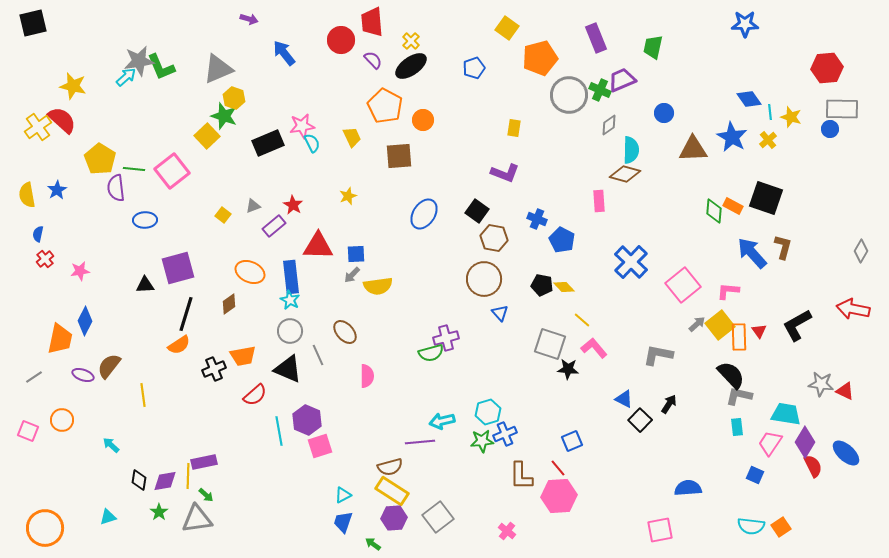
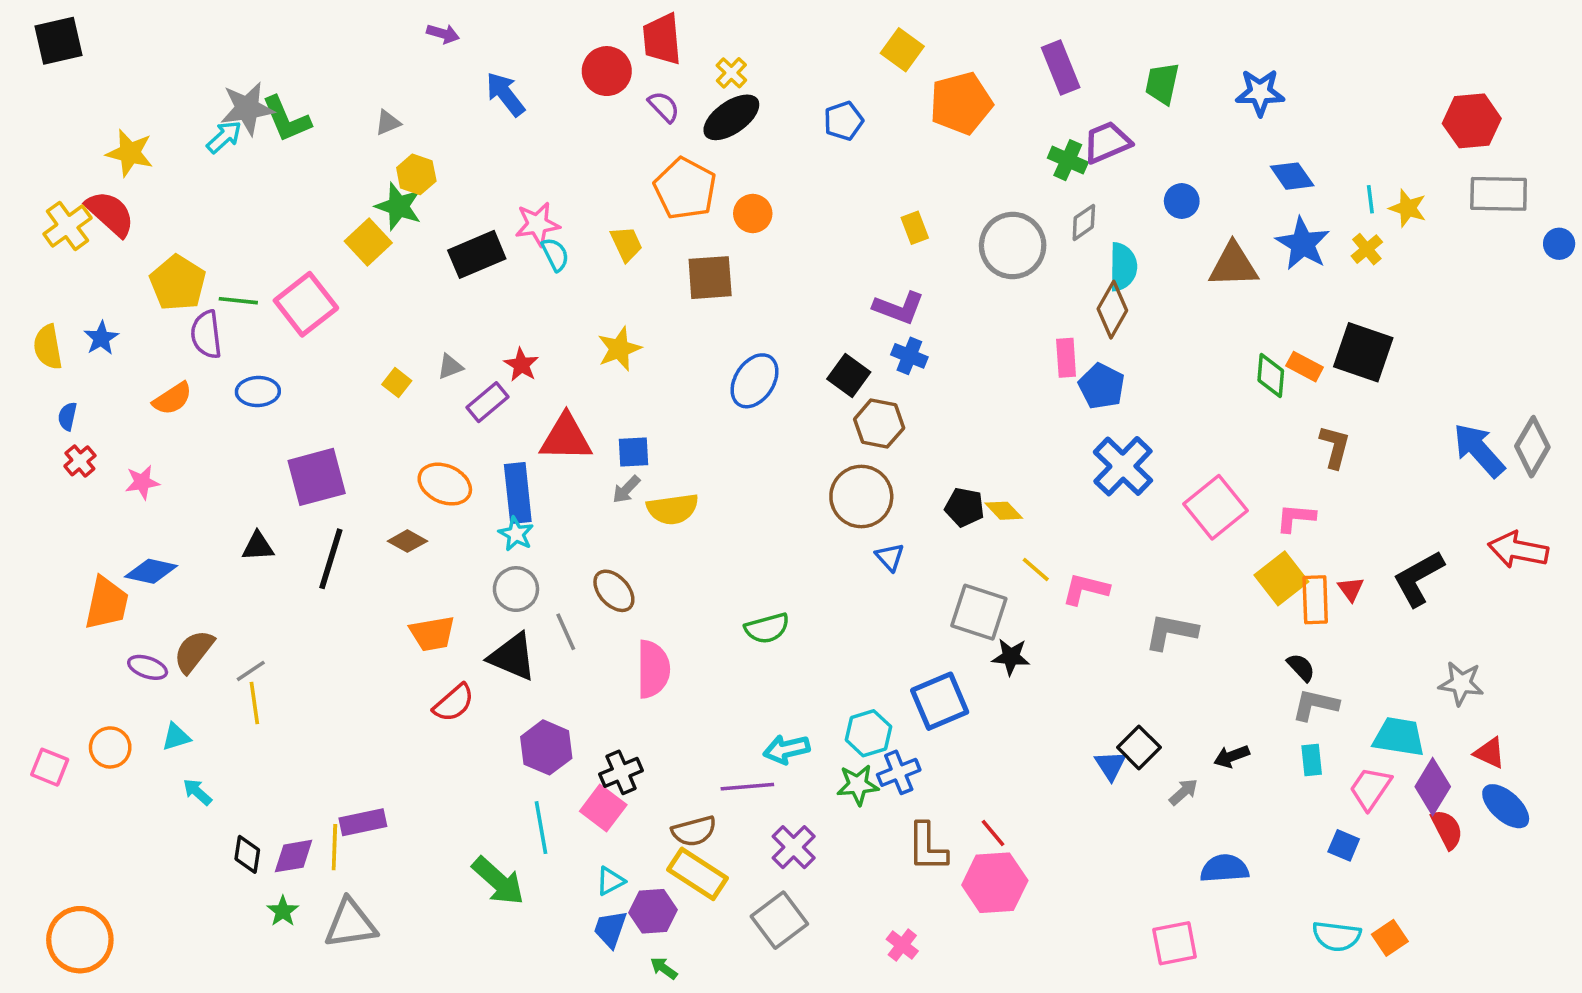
blue star: (745, 24) -> (1260, 92), moved
gray triangle: (218, 69) -> (388, 123), size x0.5
gray circle: (569, 95) -> (1013, 246), moved
blue diamond: (749, 99) -> (1292, 176), moved
yellow rectangle: (514, 128) -> (915, 228), turned -30
blue circle: (830, 129) -> (1559, 244), moved
brown diamond: (625, 174) -> (1112, 310), turned -76
yellow star: (348, 196) -> (619, 349), size x1.4
blue cross: (537, 219) -> (909, 356), moved
blue pentagon: (562, 240) -> (1102, 386), moved
brown L-shape: (783, 247) -> (1335, 447), moved
gray diamond: (861, 251) -> (1532, 447), size x1.4
blue arrow: (752, 253) -> (1479, 450), moved
black triangle: (145, 285) -> (258, 546), moved
brown diamond: (229, 304) -> (407, 541), turned 65
blue diamond: (85, 321) -> (151, 571), turned 76
gray arrow: (697, 324) -> (1183, 792), moved
purple cross: (446, 338) -> (794, 847), moved, turned -30
orange semicircle: (179, 345) -> (172, 399), moved
pink L-shape: (594, 348) -> (1086, 589), moved, turned -36
black cross: (214, 369) -> (621, 772), moved
black semicircle: (731, 375) -> (1301, 667), size x0.6
pink semicircle: (367, 376) -> (653, 669), size x1.4
gray line: (34, 377) -> (251, 671), moved
red triangle: (845, 391) -> (1490, 753), moved
blue triangle: (624, 399) -> (1111, 765), moved, turned 30
black arrow: (669, 404) -> (1232, 756), moved, turned -144
cyan line: (279, 431) -> (541, 828), moved
blue square: (572, 441) -> (940, 701), moved, size x1.5
pink square: (320, 446) -> (603, 808), moved, turned -35
green arrow: (206, 495) -> (498, 881), moved, size x2.0
cyan triangle: (108, 517) -> (176, 737), moved
purple hexagon: (394, 518) -> (653, 911), moved

